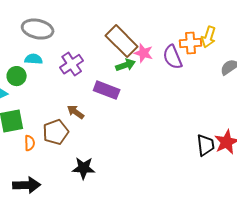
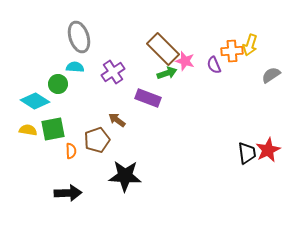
gray ellipse: (38, 29) -> (79, 37), turned 60
purple semicircle: (173, 57) -> (214, 65), size x0.7
black star: (84, 168) -> (125, 176), size x1.4

